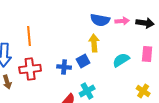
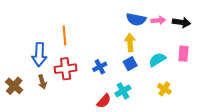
blue square: (83, 61) -> (130, 64), moved
blue cross: (64, 67) -> (100, 67), turned -32
yellow cross: (143, 91) -> (164, 89), moved

